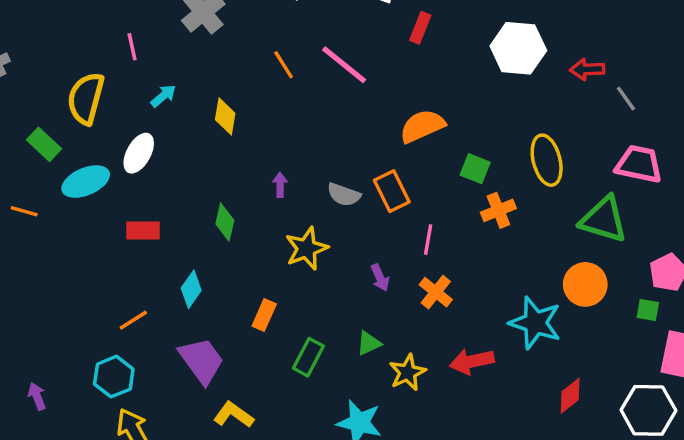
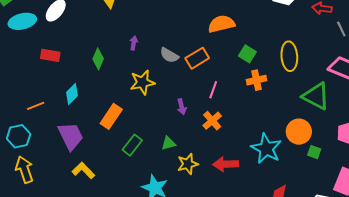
orange rectangle: (392, 191) -> (197, 58), turned 75
green square: (648, 310) -> (314, 152), moved
orange rectangle: (264, 315) -> (111, 116), size x1.4

